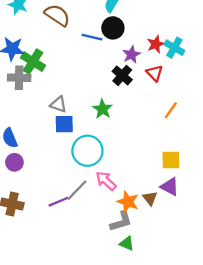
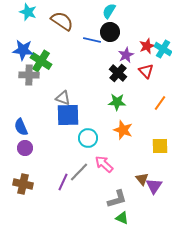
green star: (102, 109) -> (117, 102), moved, turned -30
blue square: (64, 124) -> (68, 115), size x1.4
cyan circle: (87, 151) -> (88, 138), size x0.7
purple triangle: (170, 187) -> (154, 186), moved, turned 36
purple line: (58, 202) -> (63, 182), turned -42
orange star: (128, 202) -> (123, 130), moved

